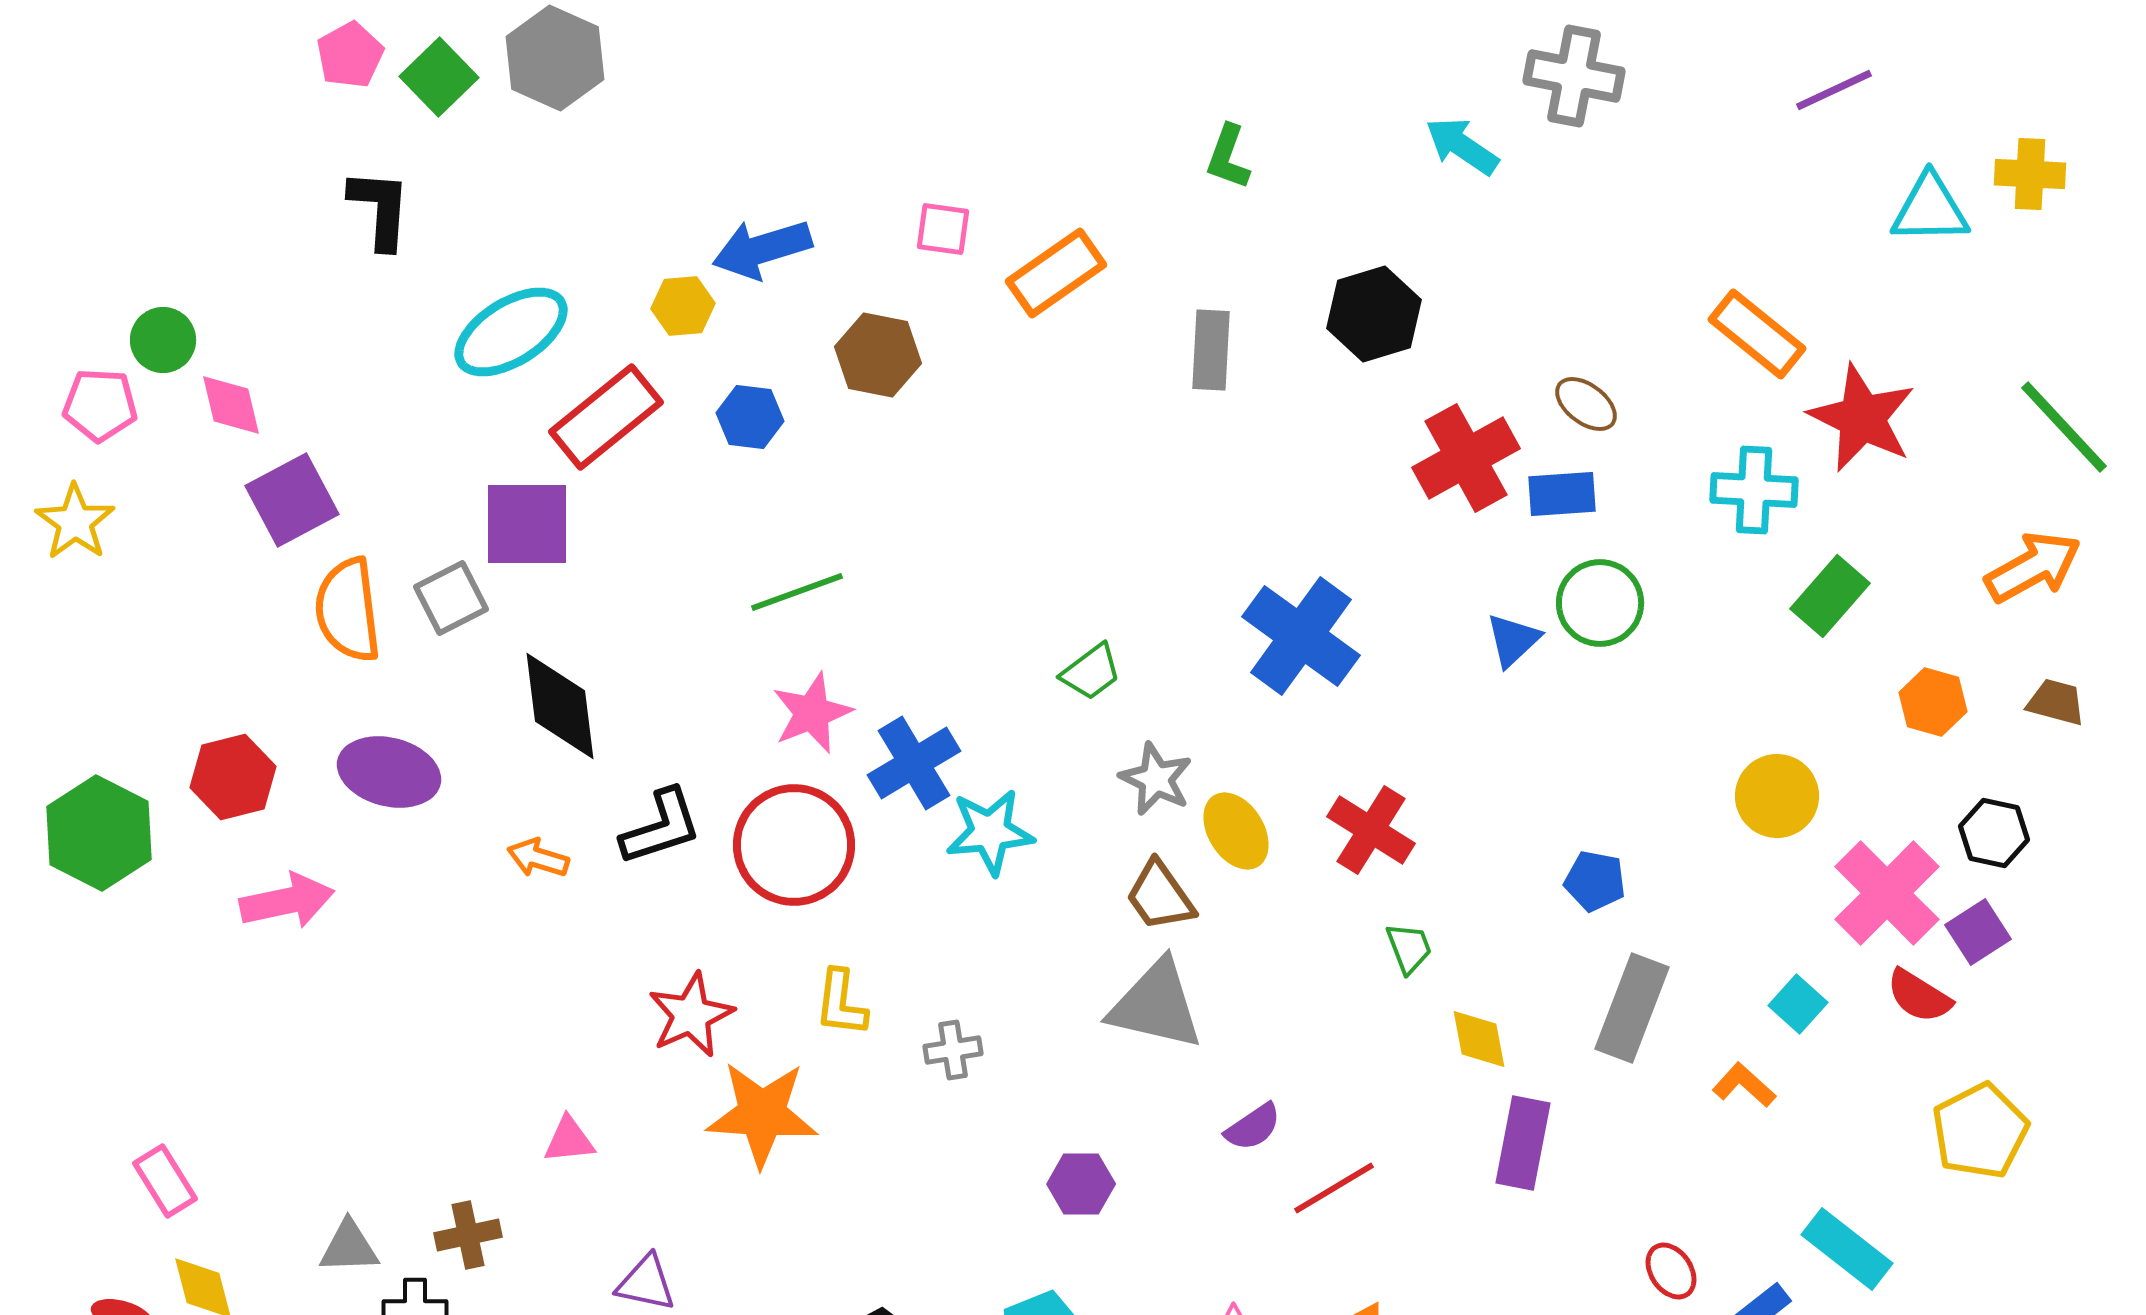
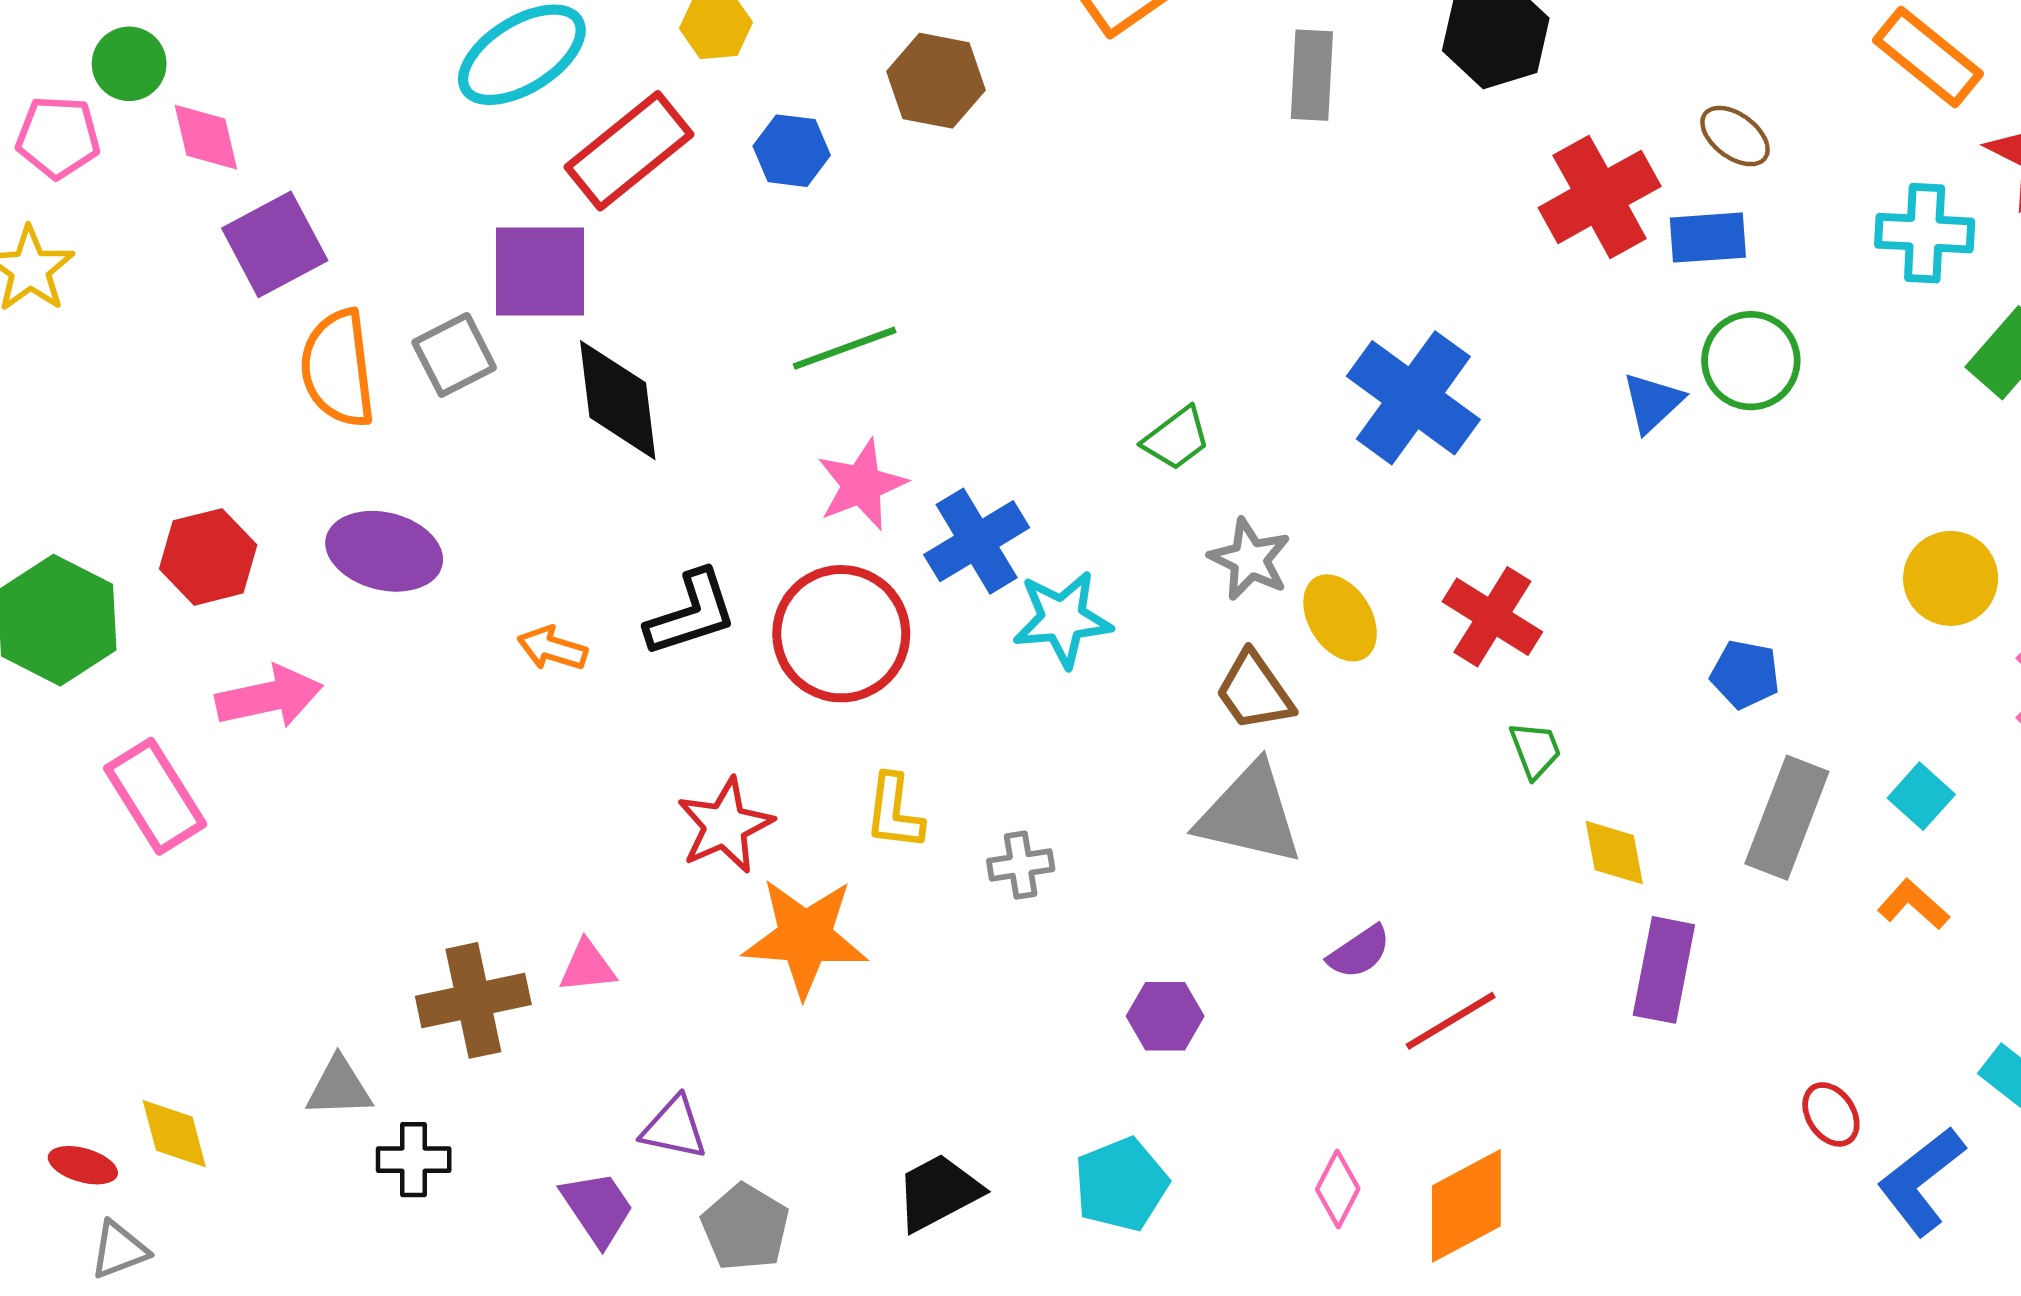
black diamond: (560, 706) -> (618, 400), moved
cyan square: (1798, 1004) -> (1921, 796), moved
pink rectangle: (165, 1181) -> (155, 796), moved, size x1.4
brown cross: (468, 1235) -> (473, 1000), moved, size x1.5

